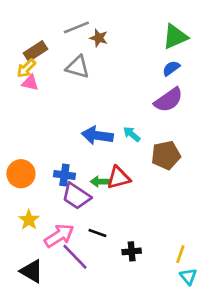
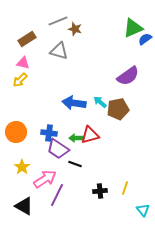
yellow arrow: (26, 68) -> (20, 80), moved
blue semicircle: (171, 68) -> (145, 39), moved
brown pentagon: (166, 155) -> (118, 109), moved
black line: (97, 233) -> (75, 164), moved
yellow line: (180, 254) -> (125, 188), moved
purple line: (75, 257) -> (57, 195), turned 70

